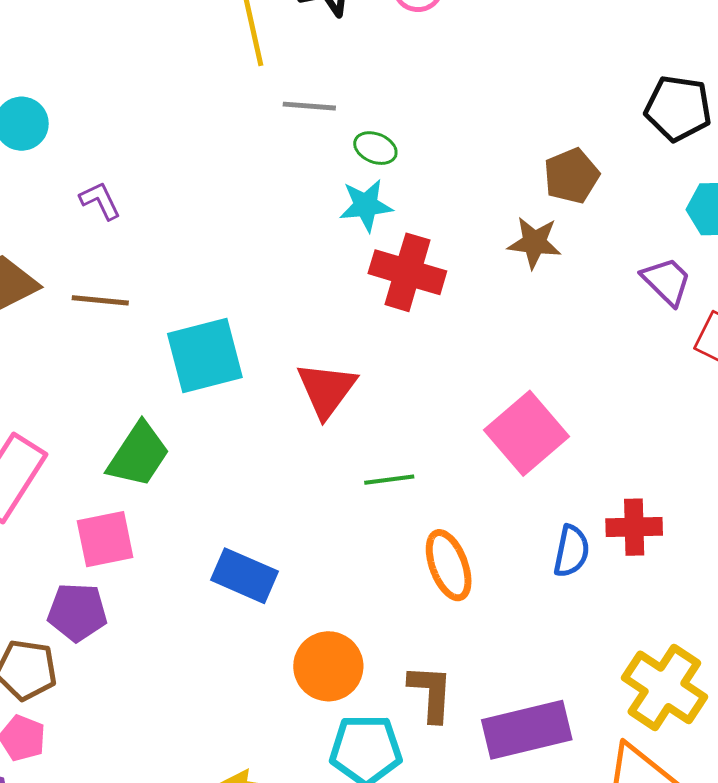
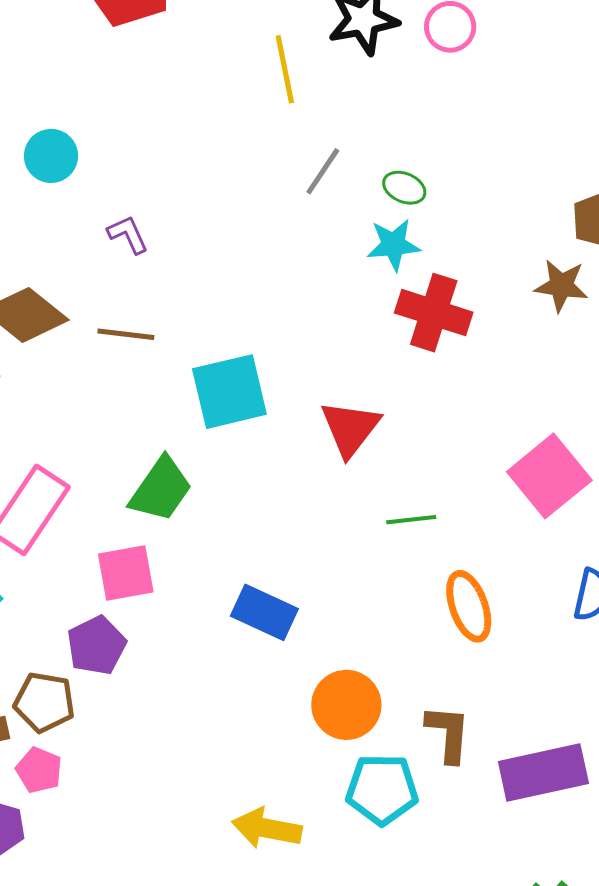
gray line: (309, 106) -> (323, 171), moved, turned -62
purple pentagon: (77, 612) -> (96, 645), turned -30

